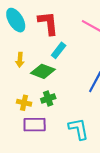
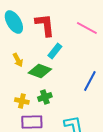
yellow arrow: (20, 60) -> (18, 60), turned -32

